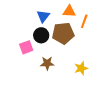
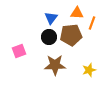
pink square: (26, 47) -> (19, 51), moved
brown star: (47, 63) -> (55, 65), size x1.5

